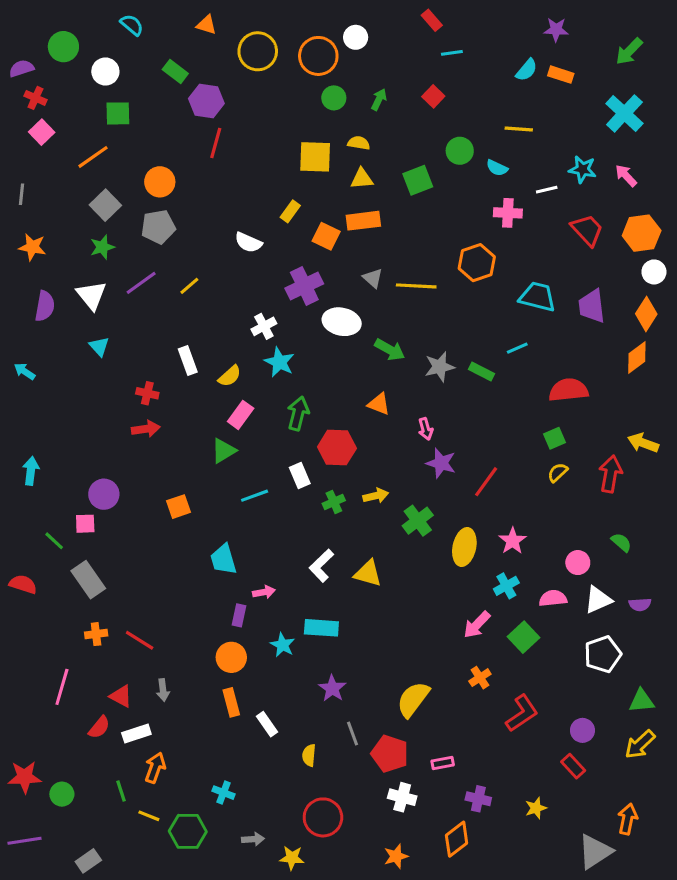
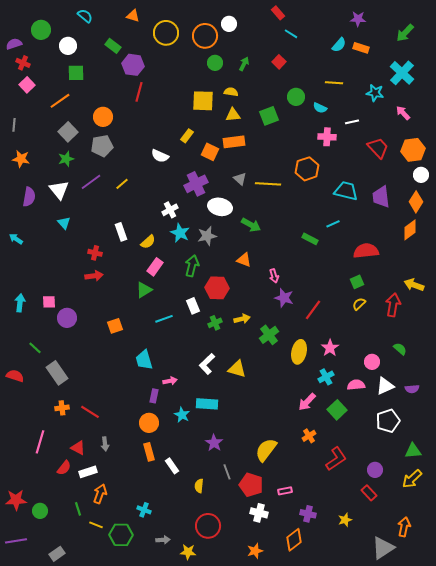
cyan line: (452, 53) -> (291, 34), turned 40
cyan star: (582, 169) -> (375, 93), moved
gray star: (440, 367) -> (207, 236), moved
pink square: (85, 524) -> (49, 302), moved

